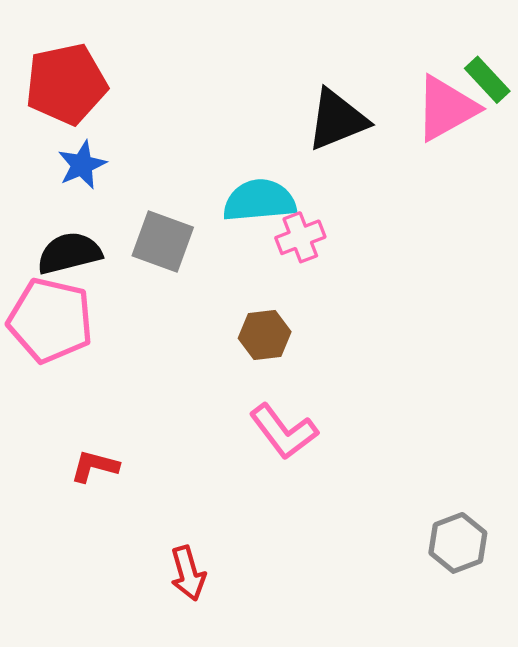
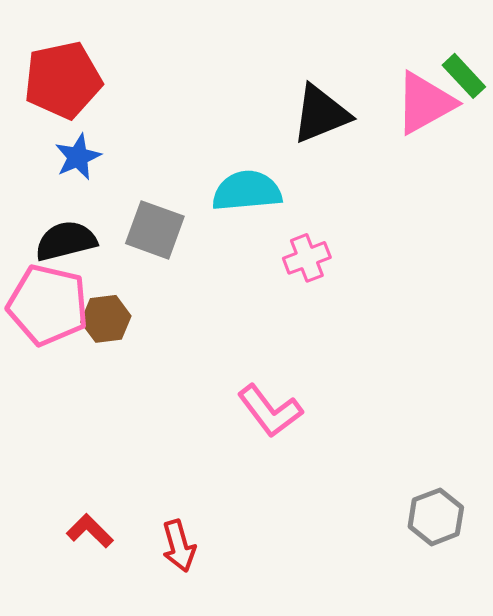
pink cross: (300, 237) -> (307, 258), moved
brown hexagon: (265, 335) -> (106, 319), moved
red L-shape: (95, 466) -> (90, 531), moved, turned 30

